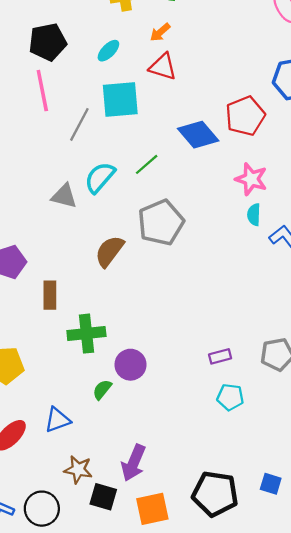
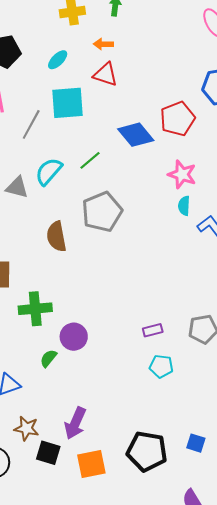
orange arrow: (160, 32) -> (103, 44), turned 42
brown semicircle: (109, 251) -> (56, 236), turned -48

